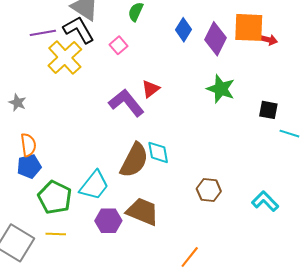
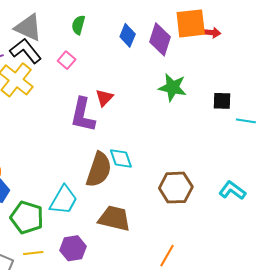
purple L-shape: (126, 103) -> (83, 115), turned -120
brown hexagon: (209, 190) -> (176, 188), size x1.4
purple hexagon: (108, 221) -> (73, 248), moved

